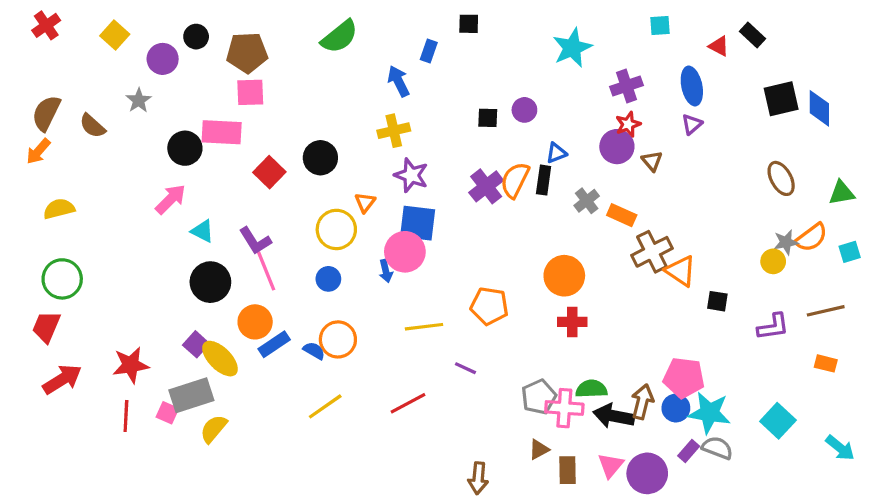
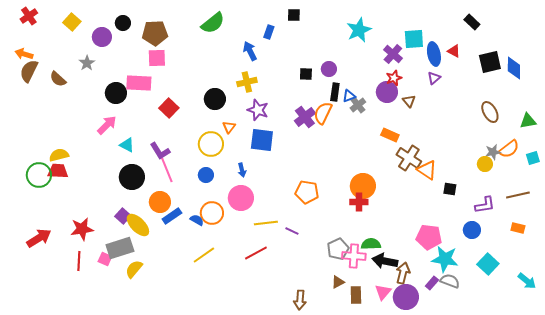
cyan square: (660, 25) -> (414, 39), moved, size x1.5
red triangle: (719, 46) -> (454, 51), moved
purple cross: (626, 86) -> (393, 54), turned -30
orange arrow: (38, 151) -> (24, 54), moved, turned 66
black circle: (320, 158) -> (215, 99), moved
black rectangle: (544, 180) -> (335, 92), moved
gray cross: (587, 201) -> (358, 105), moved
yellow semicircle: (59, 209) -> (59, 155), moved
pink circle: (405, 252) -> (241, 198), moved
brown cross: (652, 252) -> (409, 158), turned -30
orange circle: (564, 276) -> (363, 186), moved
red trapezoid: (46, 327) -> (58, 171), moved, turned 70
yellow line: (424, 327) -> (266, 223), moved
brown arrow: (642, 402) -> (403, 273), moved
blue circle: (676, 408) -> (472, 230), moved

